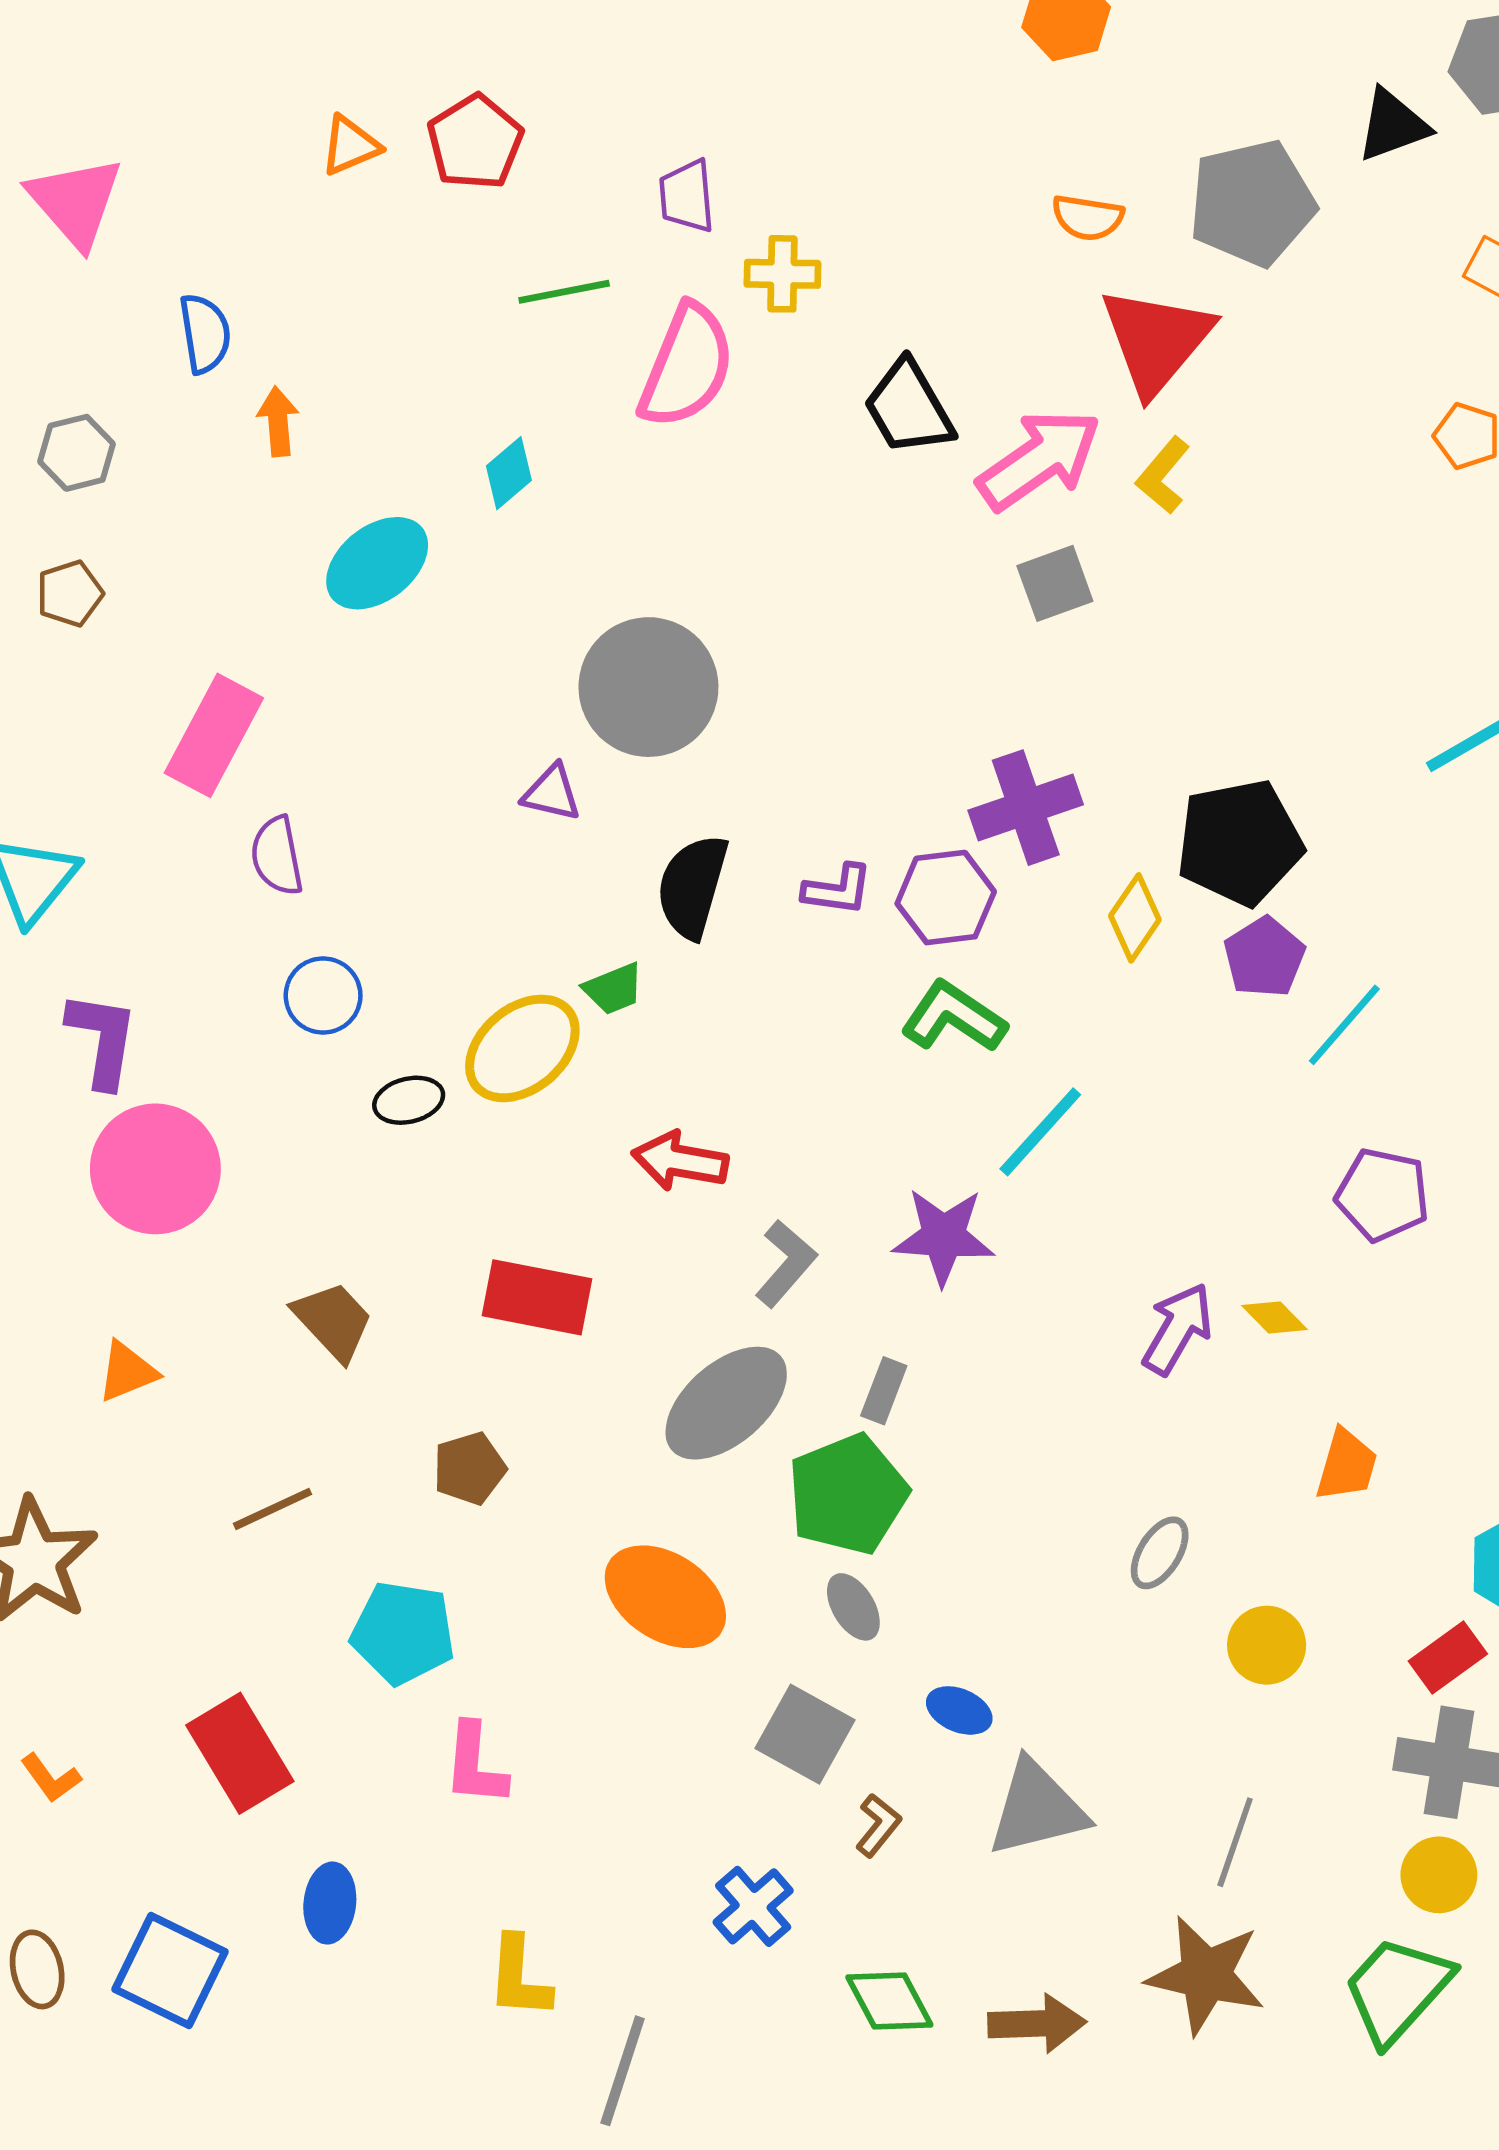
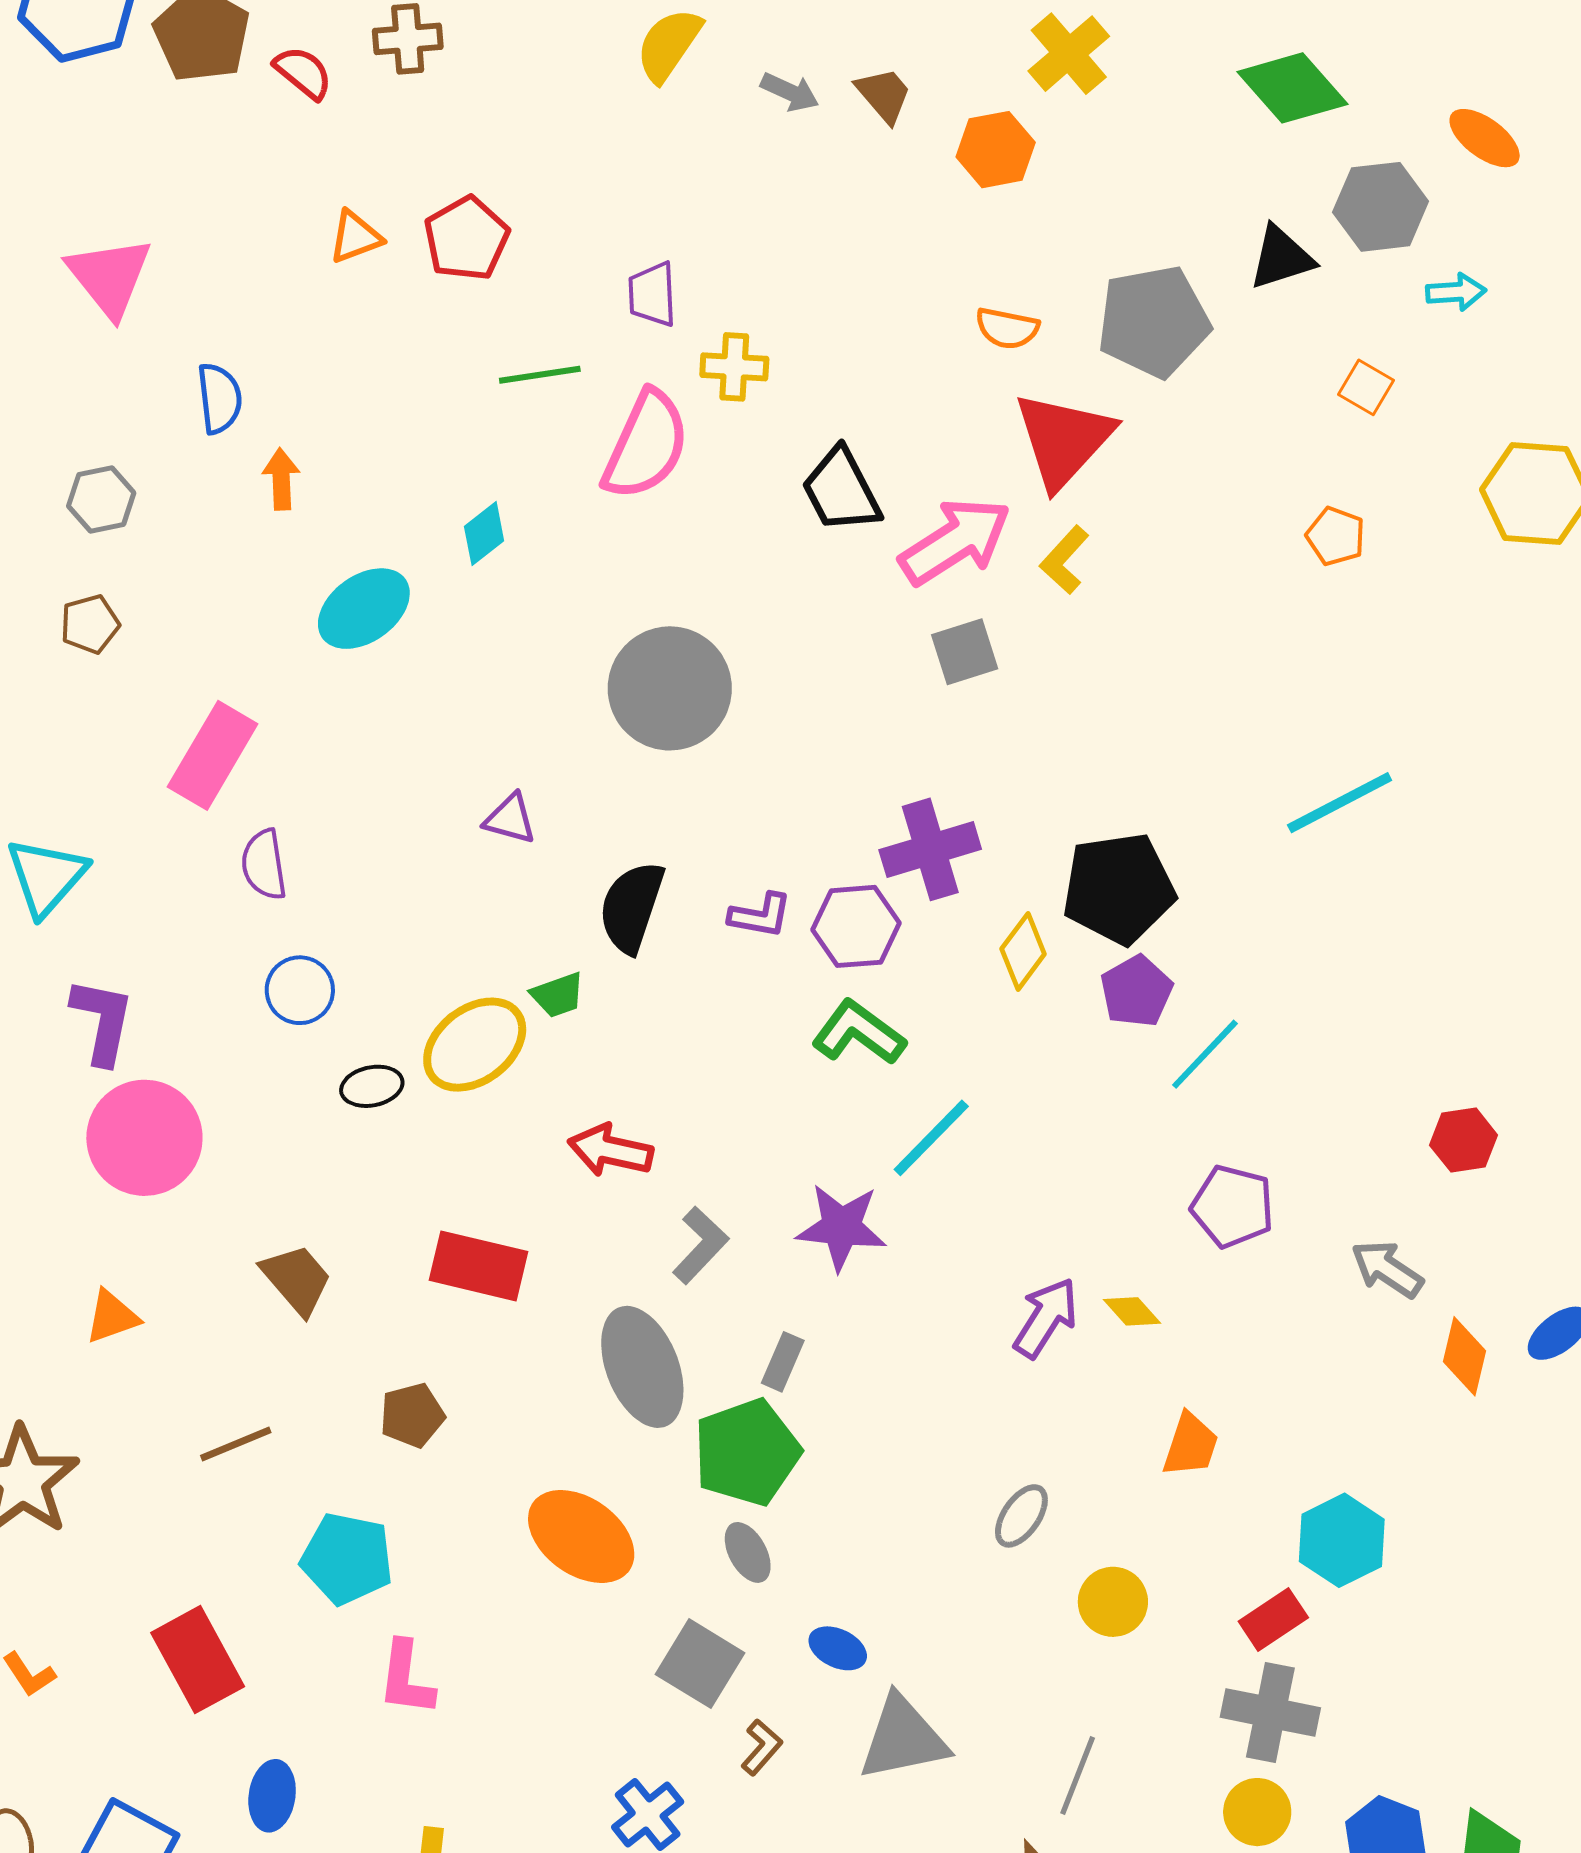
gray circle: (648, 687) -> (670, 688), moved
gray ellipse: (726, 1403) -> (642, 1367), turned -73

